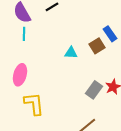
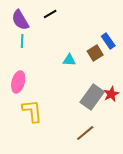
gray rectangle: (94, 90) -> (92, 97), size x1.4

